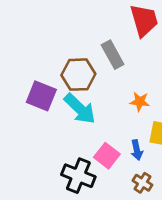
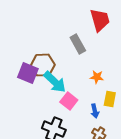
brown hexagon: (78, 75) -> (43, 65), moved
pink square: (107, 156) -> (69, 101), moved

